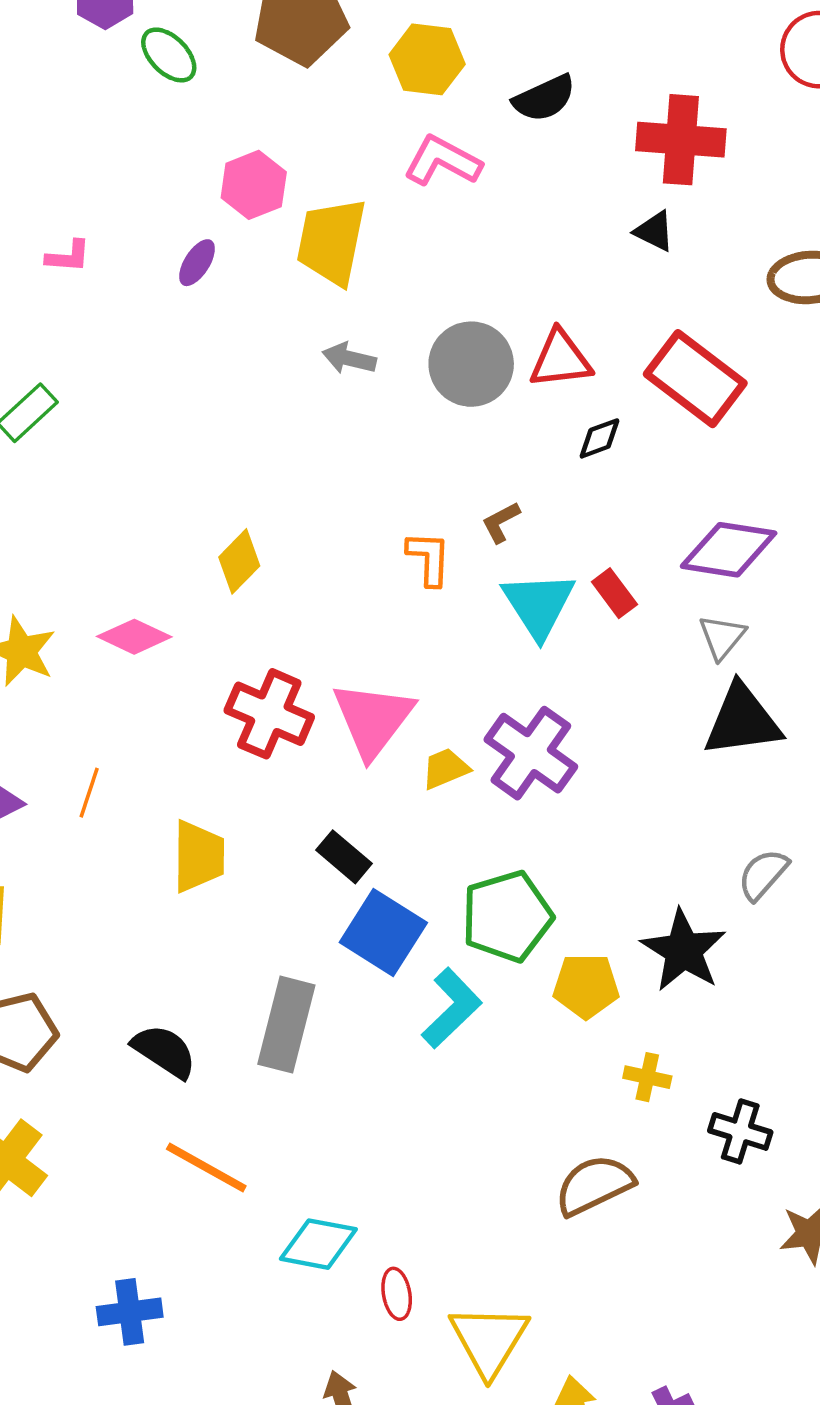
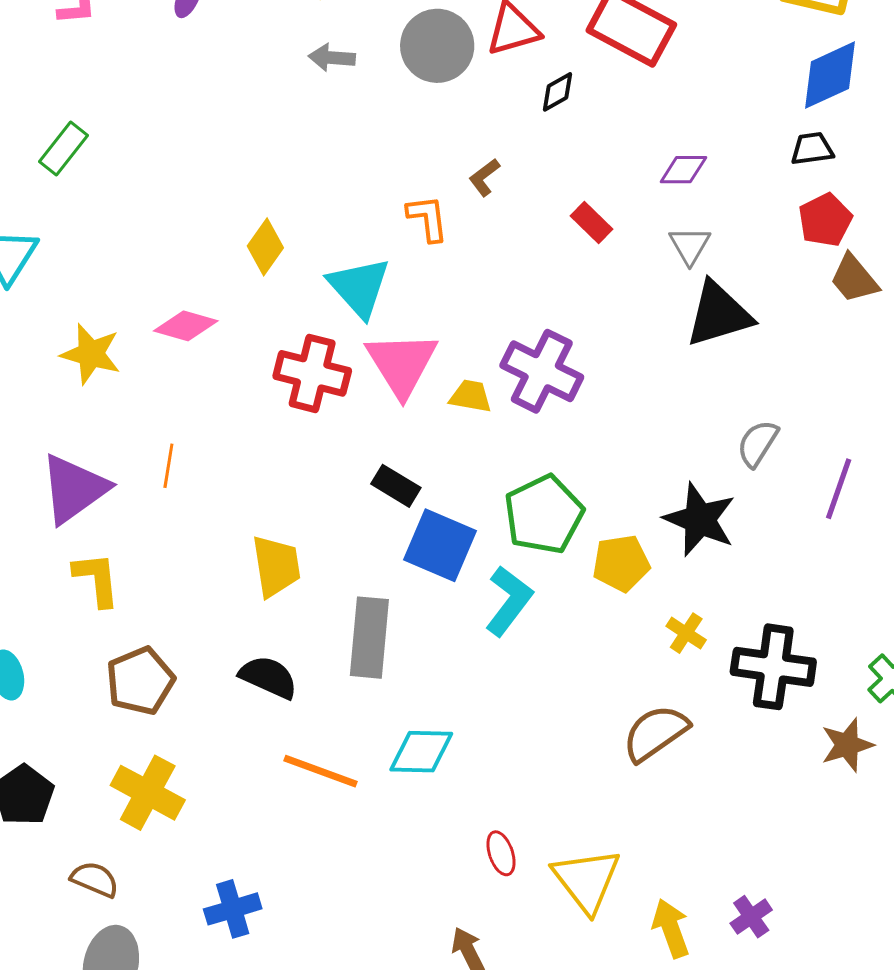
purple diamond: (729, 550) -> (683, 170), size x0.6
cyan triangle: (539, 605) -> (359, 287), moved
yellow trapezoid: (445, 769) -> (471, 396), turned 42
yellow trapezoid: (199, 856) -> (276, 566), moved
yellow cross: (647, 1077) -> (686, 633), turned 30
black cross: (740, 1131) -> (773, 667), size x1.5
cyan diamond: (318, 1244) -> (421, 752), moved
blue cross: (130, 1312) -> (233, 909), moved

